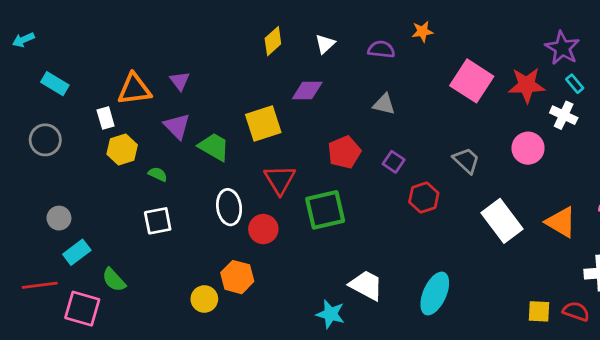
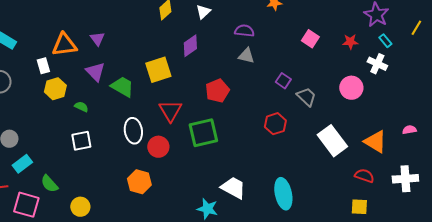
purple semicircle: (381, 49) -> (244, 31), moved
pink square: (472, 81) -> (310, 39), size x0.6
red star: (527, 85) -> (350, 42), size x0.6
purple diamond: (307, 91) -> (190, 46), turned -35
purple square: (394, 162) -> (283, 81), moved
cyan ellipse: (435, 294) -> (283, 194), turned -36
yellow circle: (204, 299) -> (80, 207), moved
red semicircle: (576, 311) -> (364, 176), moved

